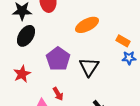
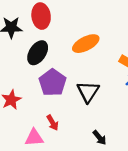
black ellipse: (26, 36) -> (38, 53), moved

